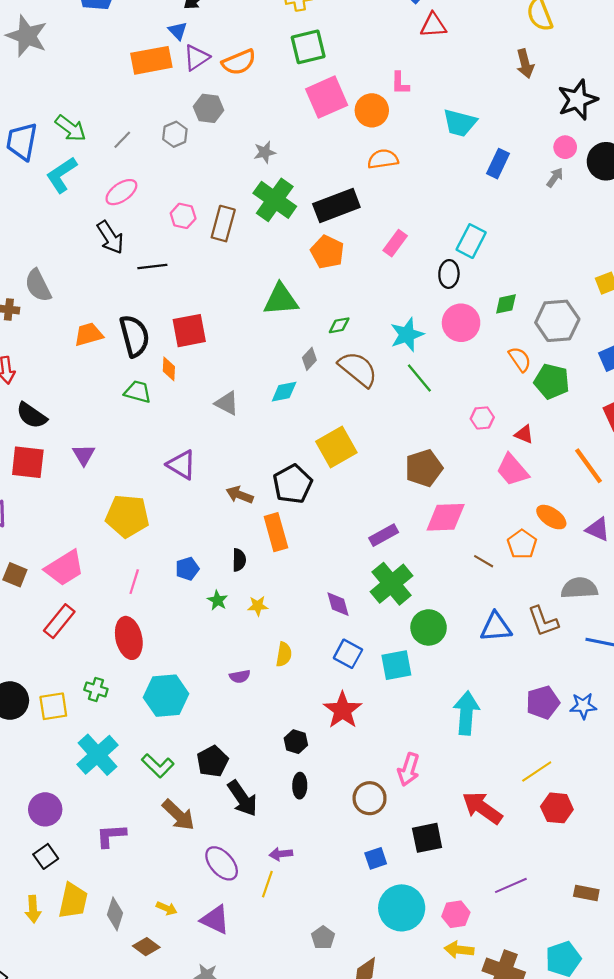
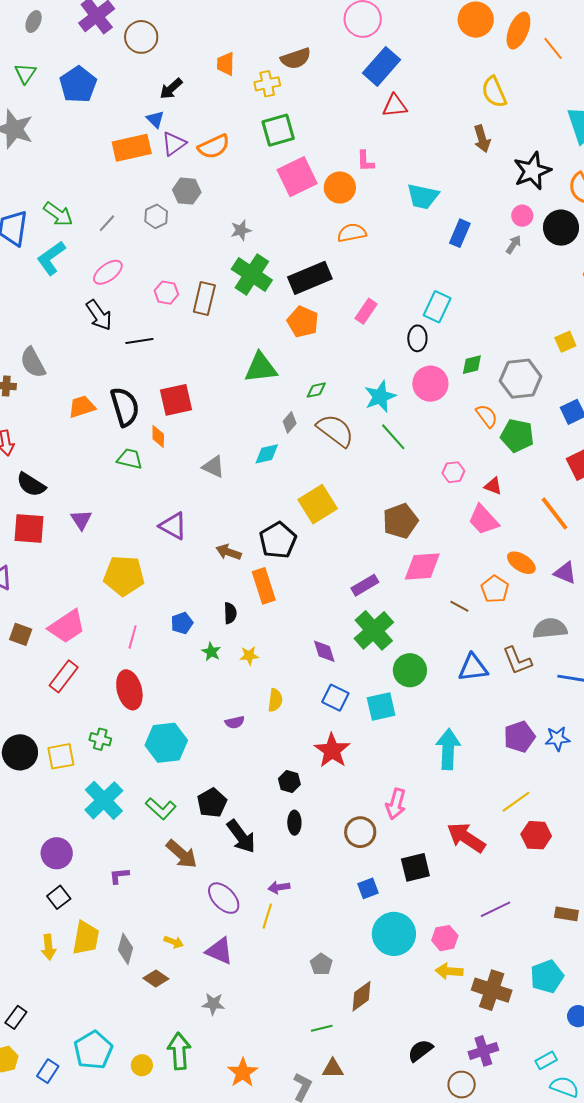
purple L-shape: (111, 836) -> (119, 876), size x0.7

